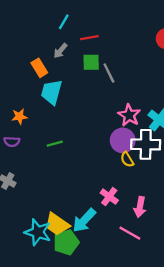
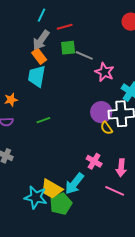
gray arrow: (60, 51) -> (41, 40), size x1.5
orange rectangle: (39, 68) -> (39, 56), moved
gray line: (109, 73) -> (84, 55), turned -36
pink star: (129, 115) -> (105, 72), moved

